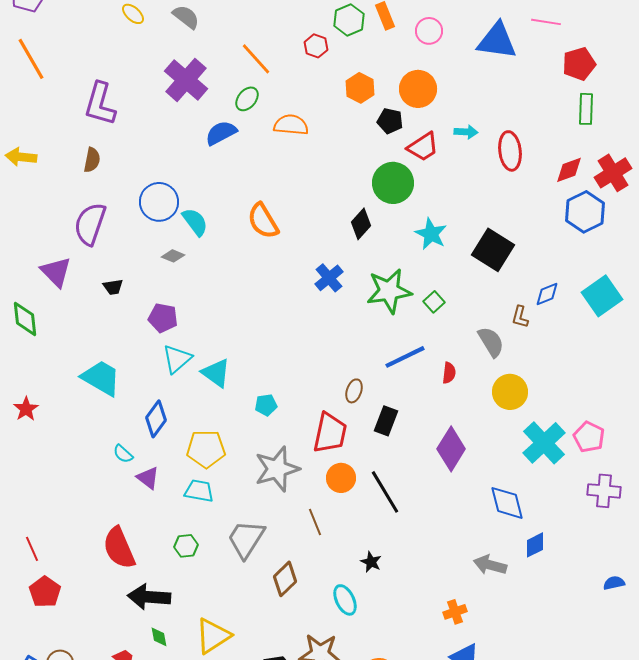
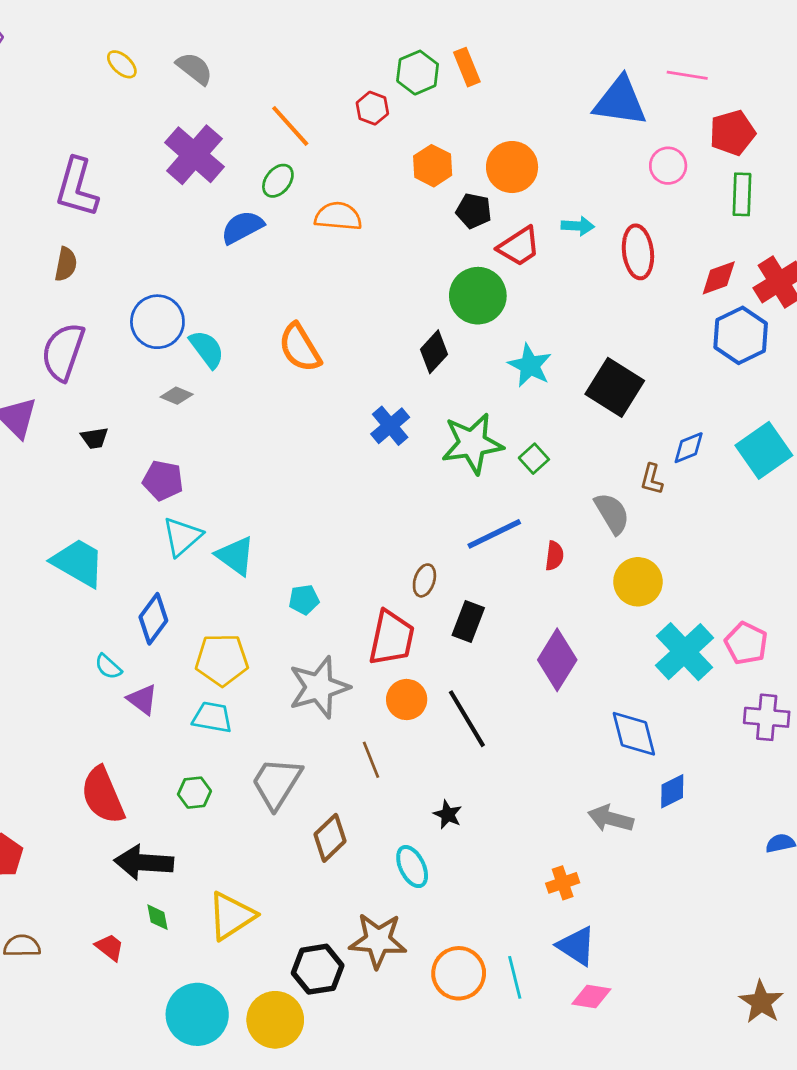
pink circle: (429, 31) -> (668, 166), moved

